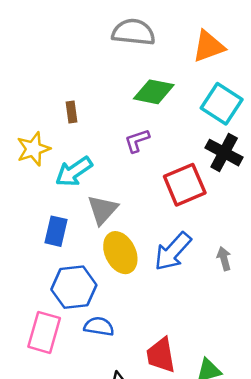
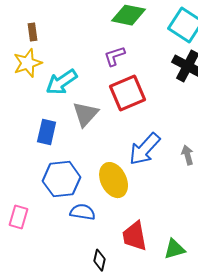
brown rectangle: (71, 112) -> (33, 32), moved
red square: (185, 185) -> (128, 93), moved
yellow ellipse: (120, 253) -> (114, 180), moved
pink rectangle: (44, 332) -> (19, 217), moved, size x0.7

